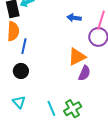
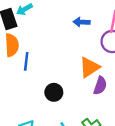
black circle: (21, 71) -> (54, 92), moved

